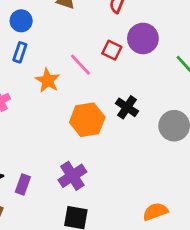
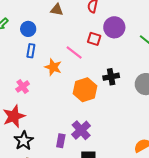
black cross: (127, 107) -> (111, 77), turned -35
purple rectangle: (23, 184) -> (61, 141), moved

